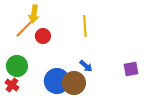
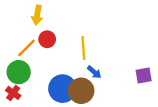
yellow line: (85, 26) -> (83, 48), moved
orange line: (24, 29) -> (26, 48), moved

